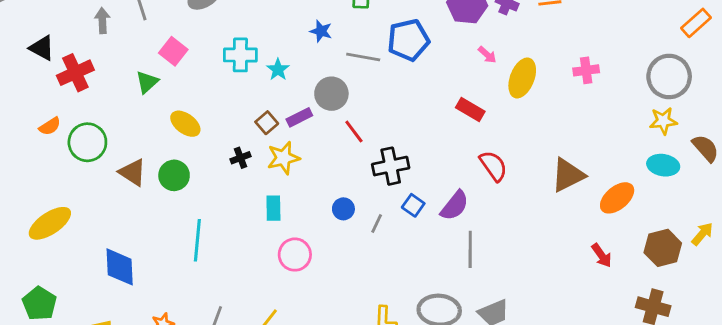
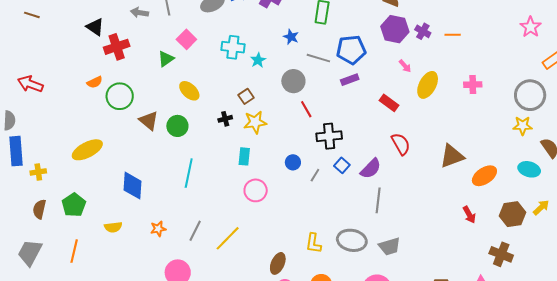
gray arrow: (102, 21) -> (139, 13), turned -84
purple rectangle: (299, 117) -> (350, 80), moved
cyan ellipse: (663, 165) -> (529, 169), moved

